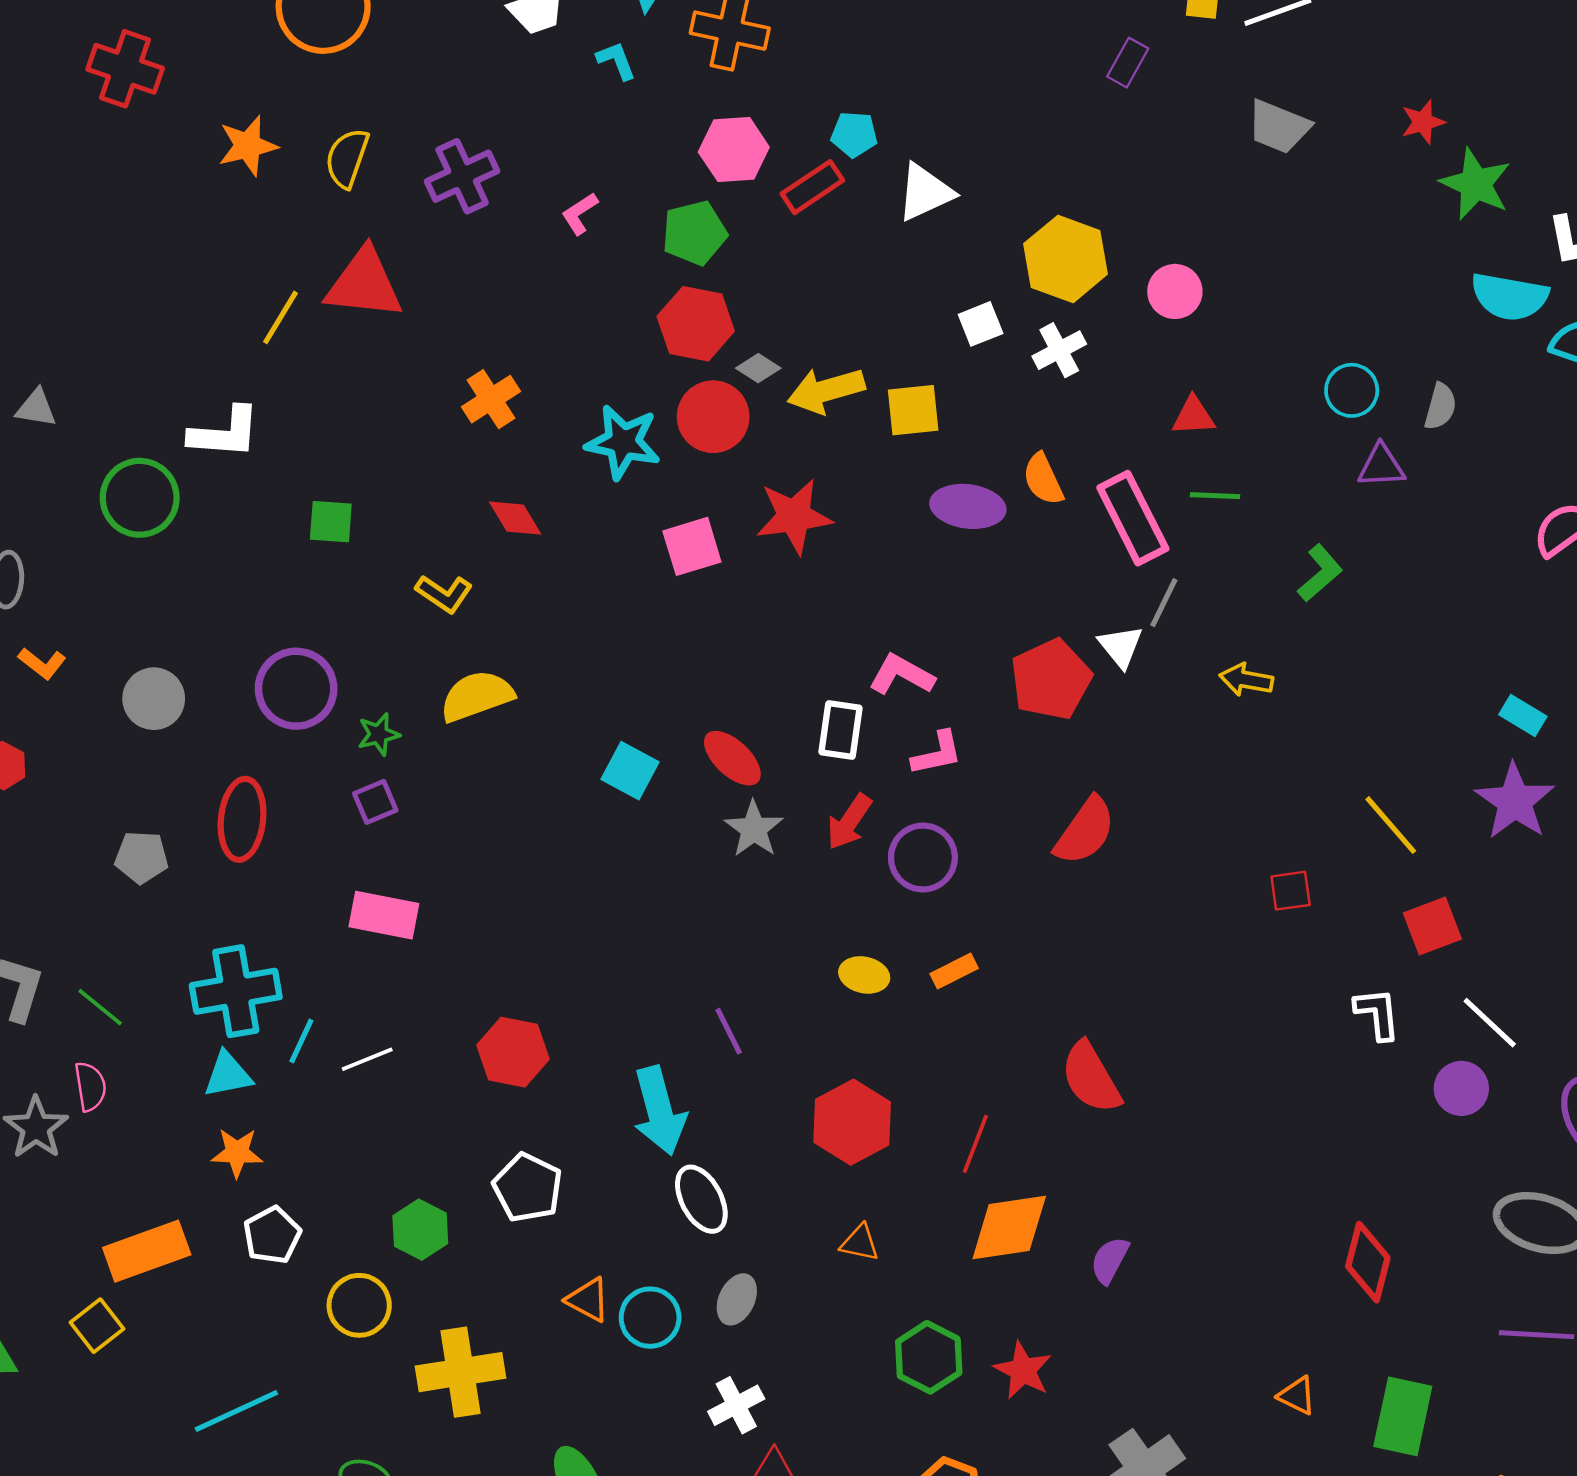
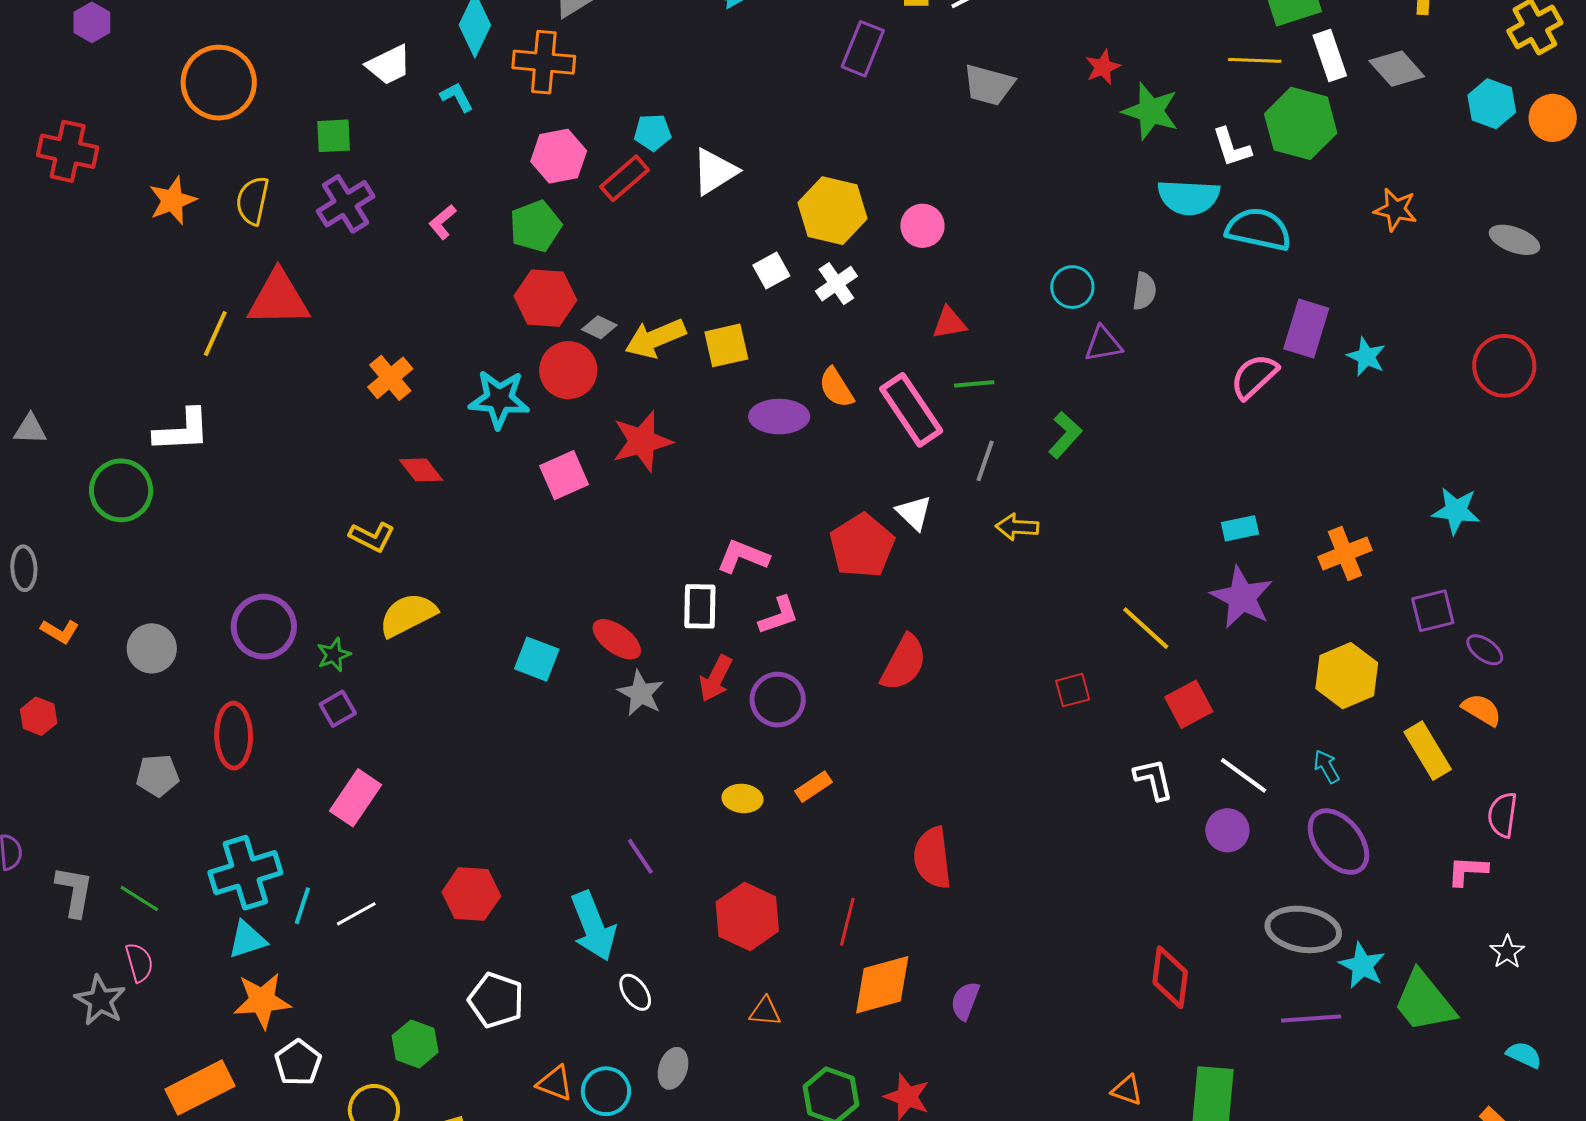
purple rectangle: (1128, 63) -> (863, 49), size x1.4
green square: (331, 522) -> (334, 136), moved
gray line: (1164, 603) -> (985, 461), moved
cyan rectangle: (1523, 715) -> (1240, 528), turned -36
pink rectangle: (384, 915) -> (355, 798), turned -60
red semicircle: (1091, 1078) -> (932, 858), turned 30
orange star: (237, 1153) -> (262, 1001), size x1.4
white ellipse: (701, 1199) -> (635, 992), size x0.7

